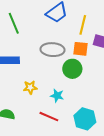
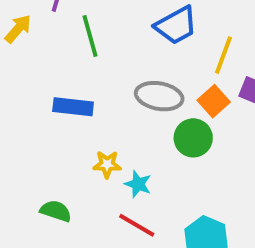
orange square: (81, 49) -> (214, 101), turned 35
cyan star: (57, 96) -> (138, 184), moved

